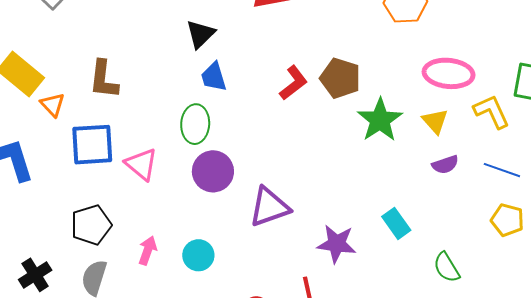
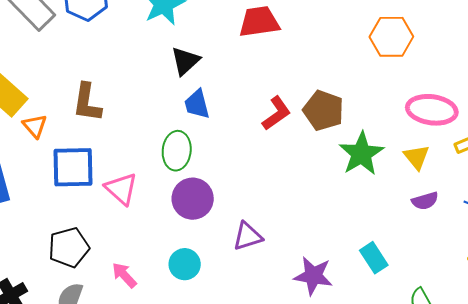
purple triangle: (269, 207) -> (248, 236), size x0.7
pink arrow: (148, 250) -> (124, 275), turned -64
cyan circle: (198, 255) -> (185, 264), moved

